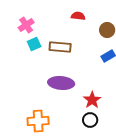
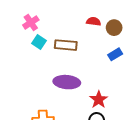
red semicircle: (78, 16) -> (94, 21), moved
cyan square: (34, 44) -> (39, 42), turned -32

